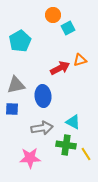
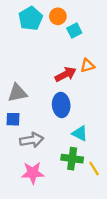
cyan pentagon: (20, 41) -> (31, 18), moved
blue ellipse: (43, 96) -> (61, 105), moved
gray arrow: (42, 128) -> (32, 140), moved

